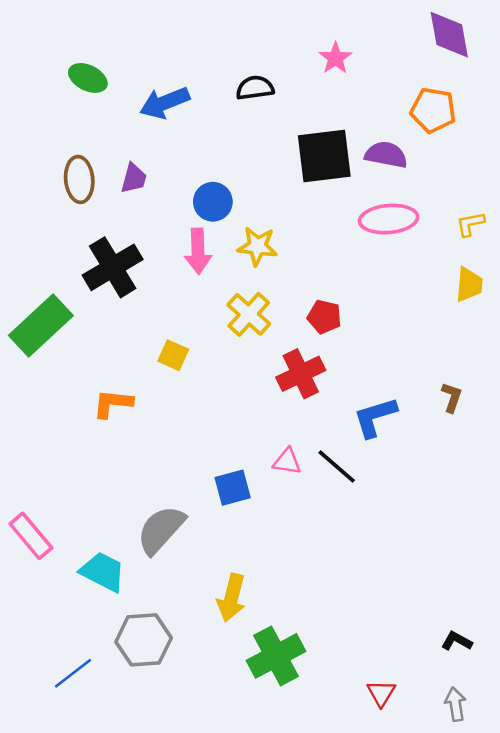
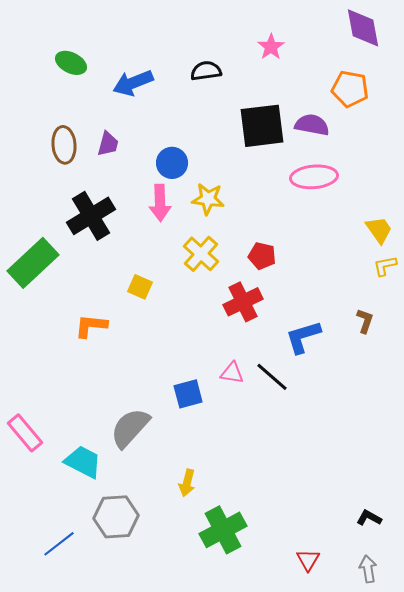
yellow L-shape: (470, 224) -> (385, 266), moved
yellow trapezoid: (469, 285) -> (379, 230), turned -40
yellow arrow: (231, 598) -> (187, 483), size x0.7

